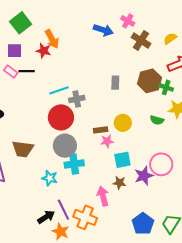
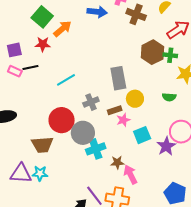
green square: (21, 23) -> (42, 17), moved
orange arrow: (52, 39) -> (62, 29), moved, turned -90
gray rectangle: (115, 83) -> (118, 78), moved, size x1.6
gray cross: (77, 99) -> (91, 102), moved
red circle: (61, 117) -> (62, 120), moved
green semicircle: (157, 120) -> (169, 97), moved
cyan star: (50, 178) -> (40, 173), moved
brown star: (120, 183) -> (117, 163), moved

